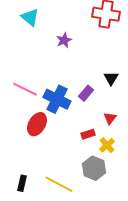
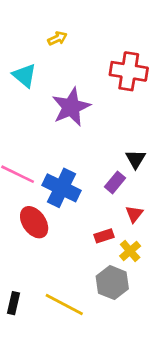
purple star: (64, 40) -> (71, 107), size x1.8
purple rectangle: (86, 93) -> (115, 182), moved
red ellipse: (37, 124) -> (34, 222), turned -65

